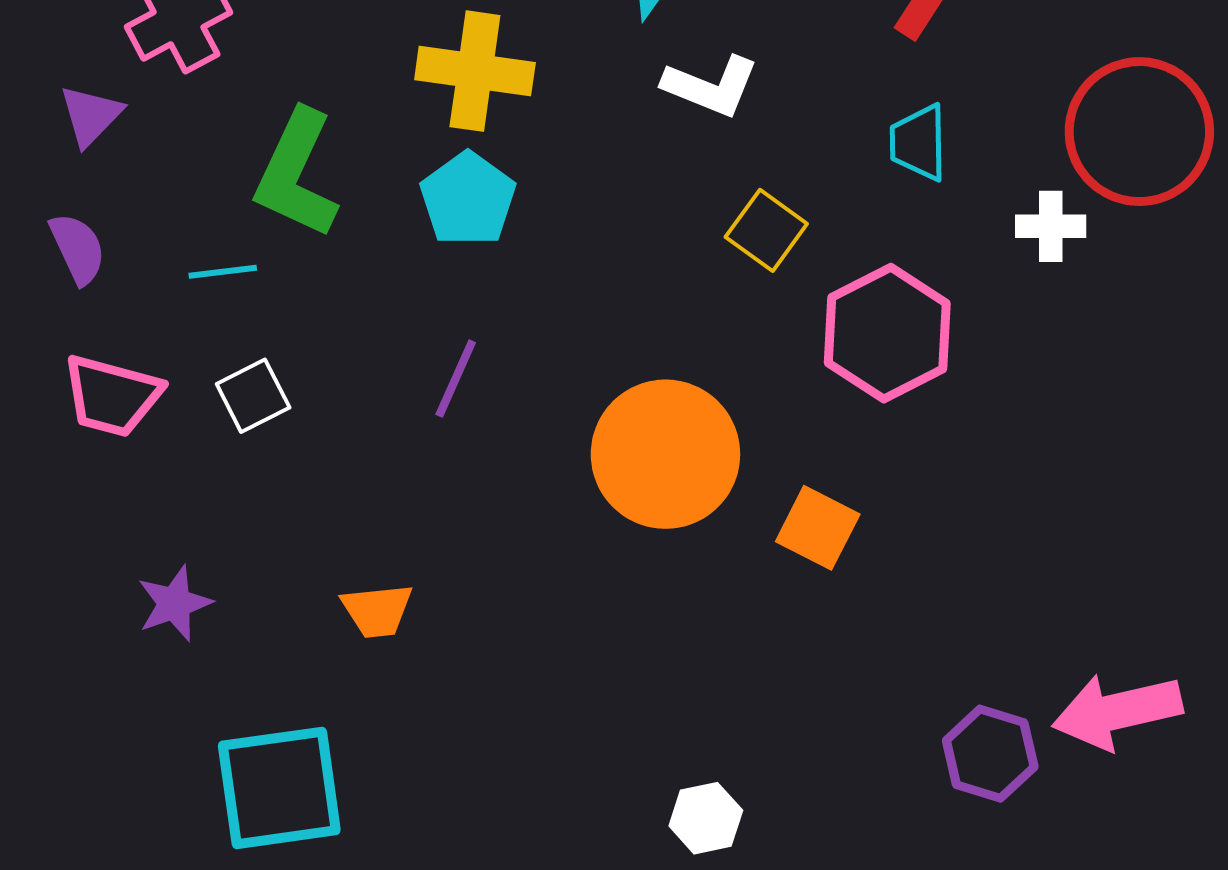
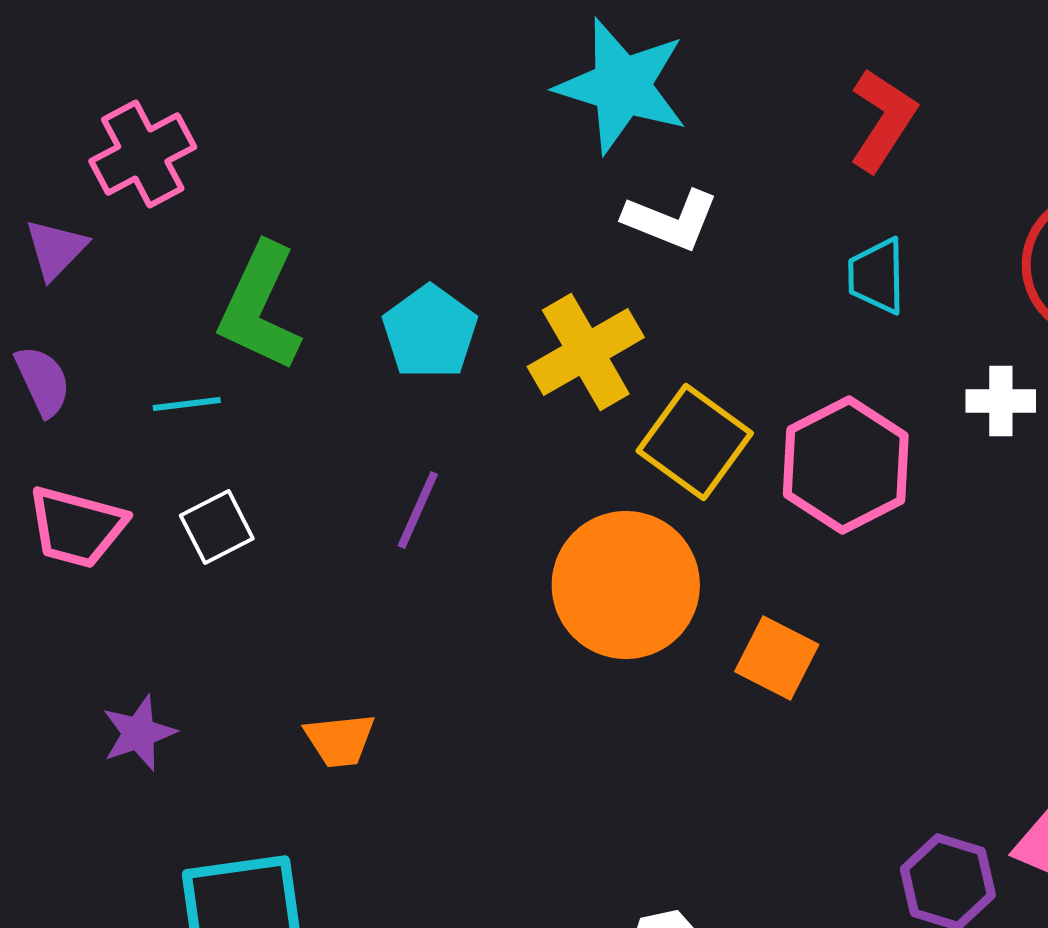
yellow cross: (475, 71) -> (586, 352), moved, turned -38
white cross: (1051, 226) -> (1001, 401), moved
yellow square: (766, 230) -> (695, 442), moved, size x1.4

